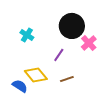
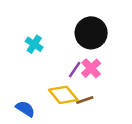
pink cross: (89, 43) -> (91, 68), moved
yellow diamond: (36, 75) -> (63, 95), moved

